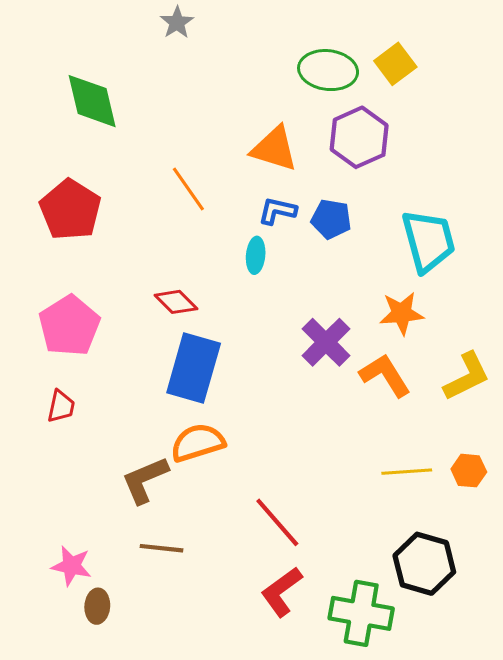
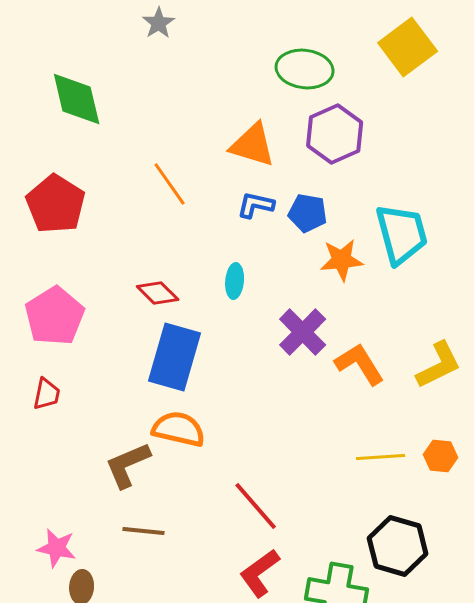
yellow square: (395, 64) -> (408, 47), moved, size x1.4
cyan ellipse: (256, 255) -> (235, 281), moved
orange star: (402, 313) -> (342, 260), moved
orange semicircle: (198, 443) -> (179, 429), turned 30

